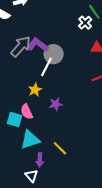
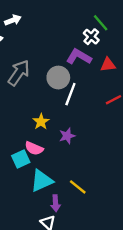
purple L-shape: (38, 45) -> (79, 57), moved
white line: (46, 67) -> (70, 94), moved
pink semicircle: (27, 112) -> (34, 148), turned -35
cyan square: (14, 119) -> (21, 159), turned -35

